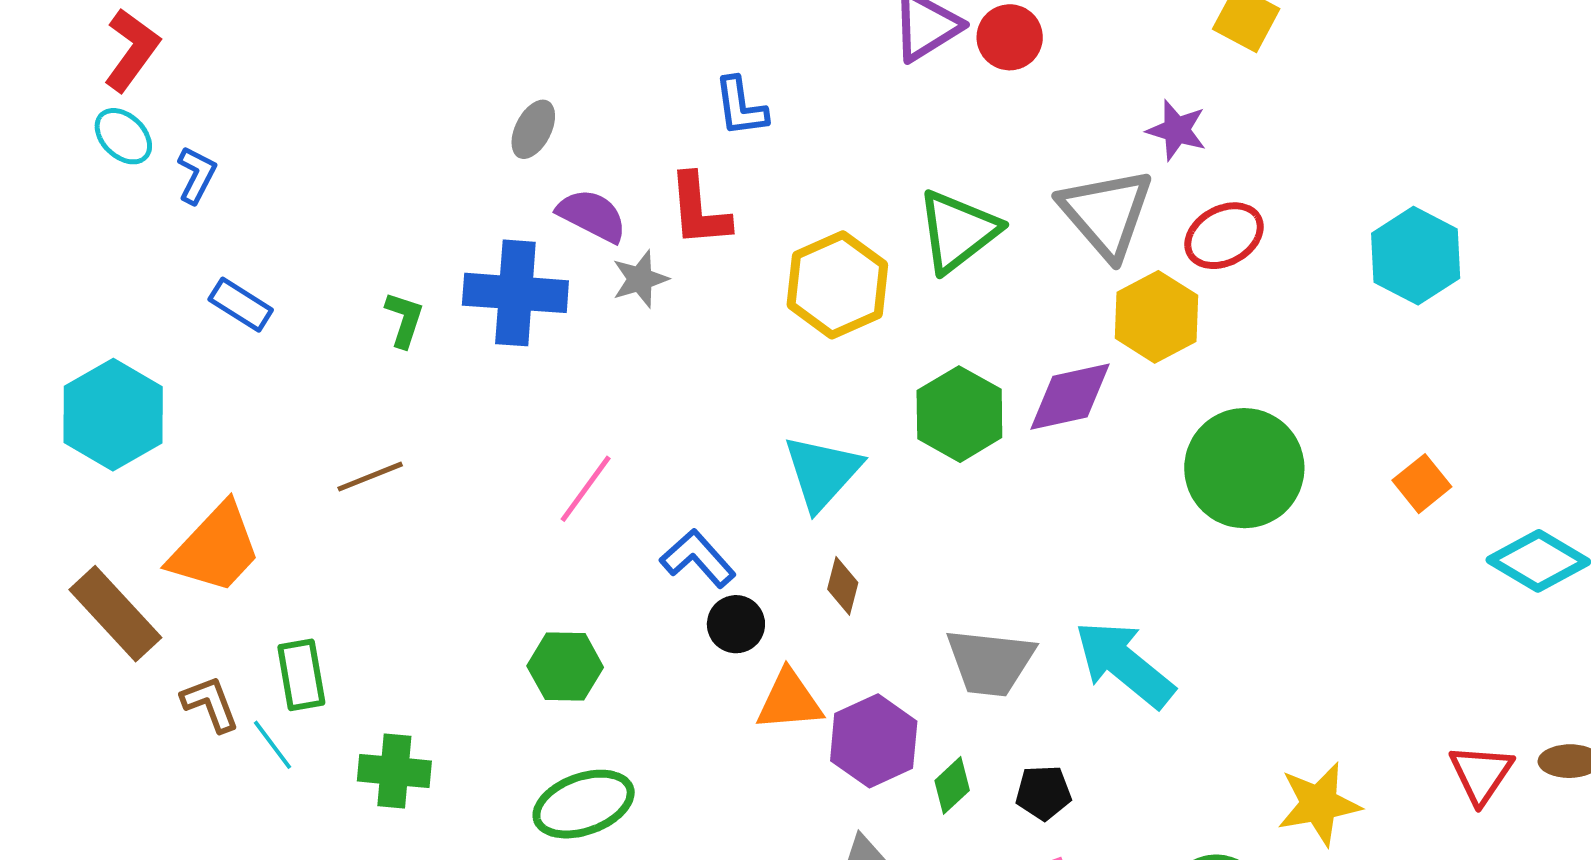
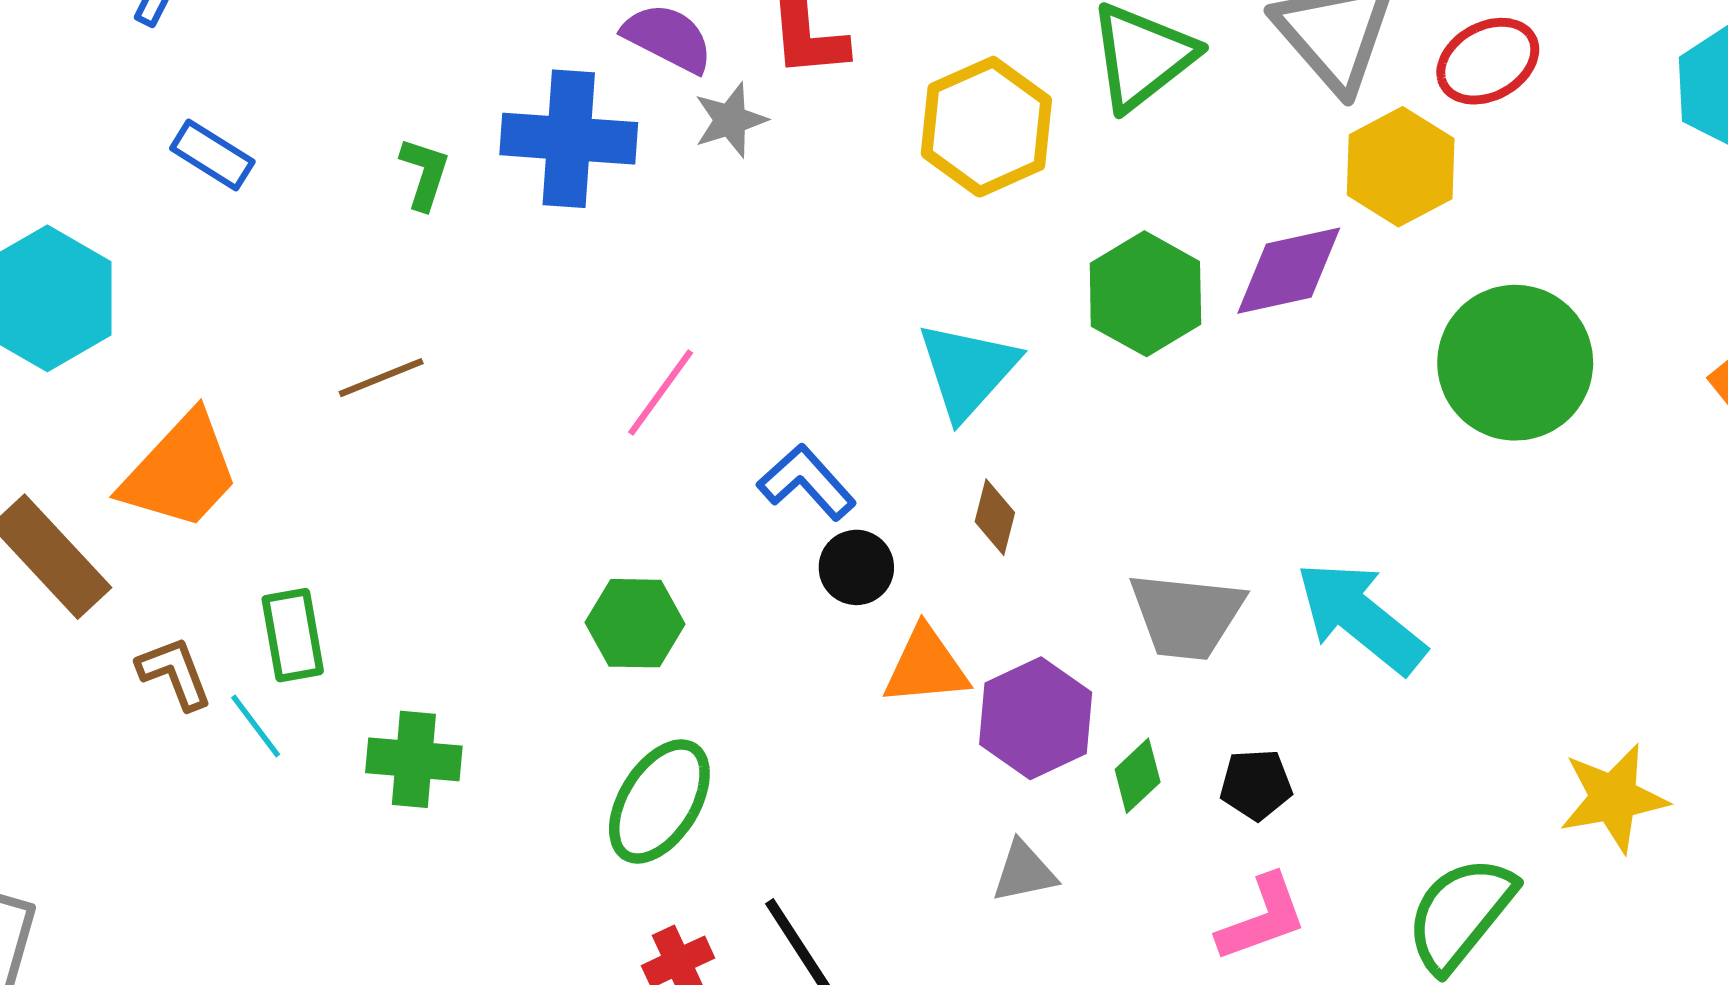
green ellipse: (584, 804) -> (659, 801), turned -38

